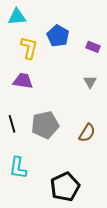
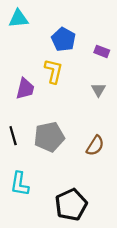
yellow L-shape: (29, 48) -> (54, 71), moved
purple trapezoid: (23, 81) -> (25, 89), turned 95

